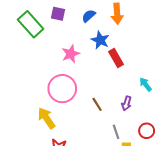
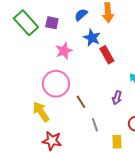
purple square: (58, 14) -> (52, 23), moved
brown line: (97, 104) -> (81, 102), moved
gray line: (116, 132) -> (95, 125), moved

